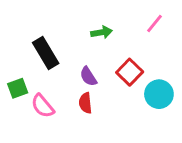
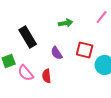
red square: (130, 72) -> (85, 50), turned -30
red semicircle: (85, 103) -> (47, 76), moved

